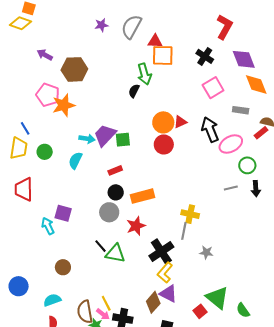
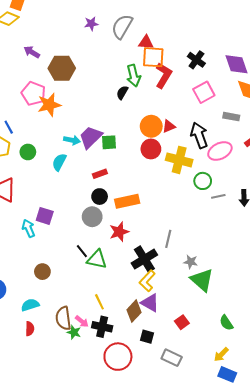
red L-shape: (224, 27) -> (164, 75), moved
green circle: (247, 165) -> (203, 181), moved
yellow cross: (190, 214) -> (179, 160), moved, size x1.4
green triangle: (217, 298) -> (202, 280), moved
yellow line: (106, 303) -> (99, 302), moved

